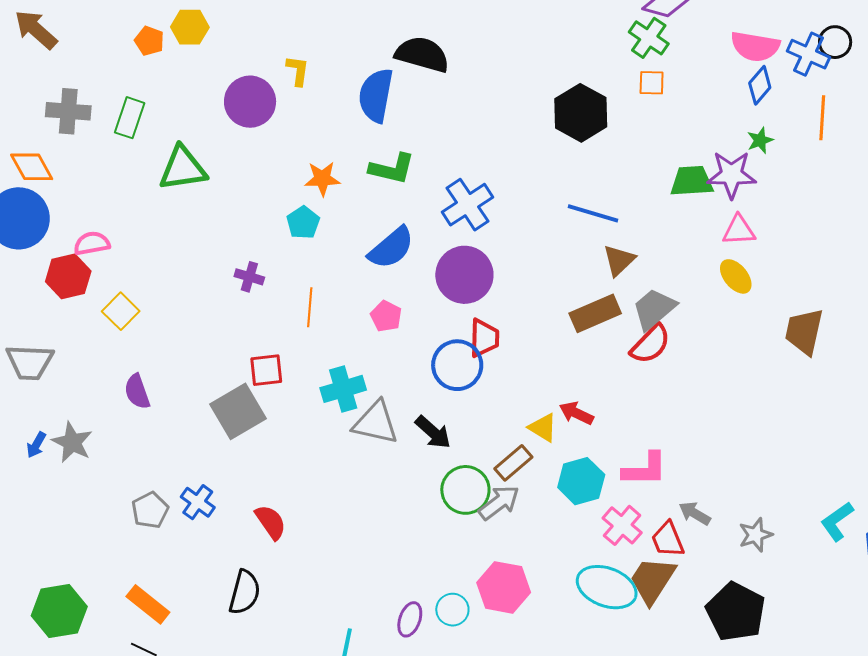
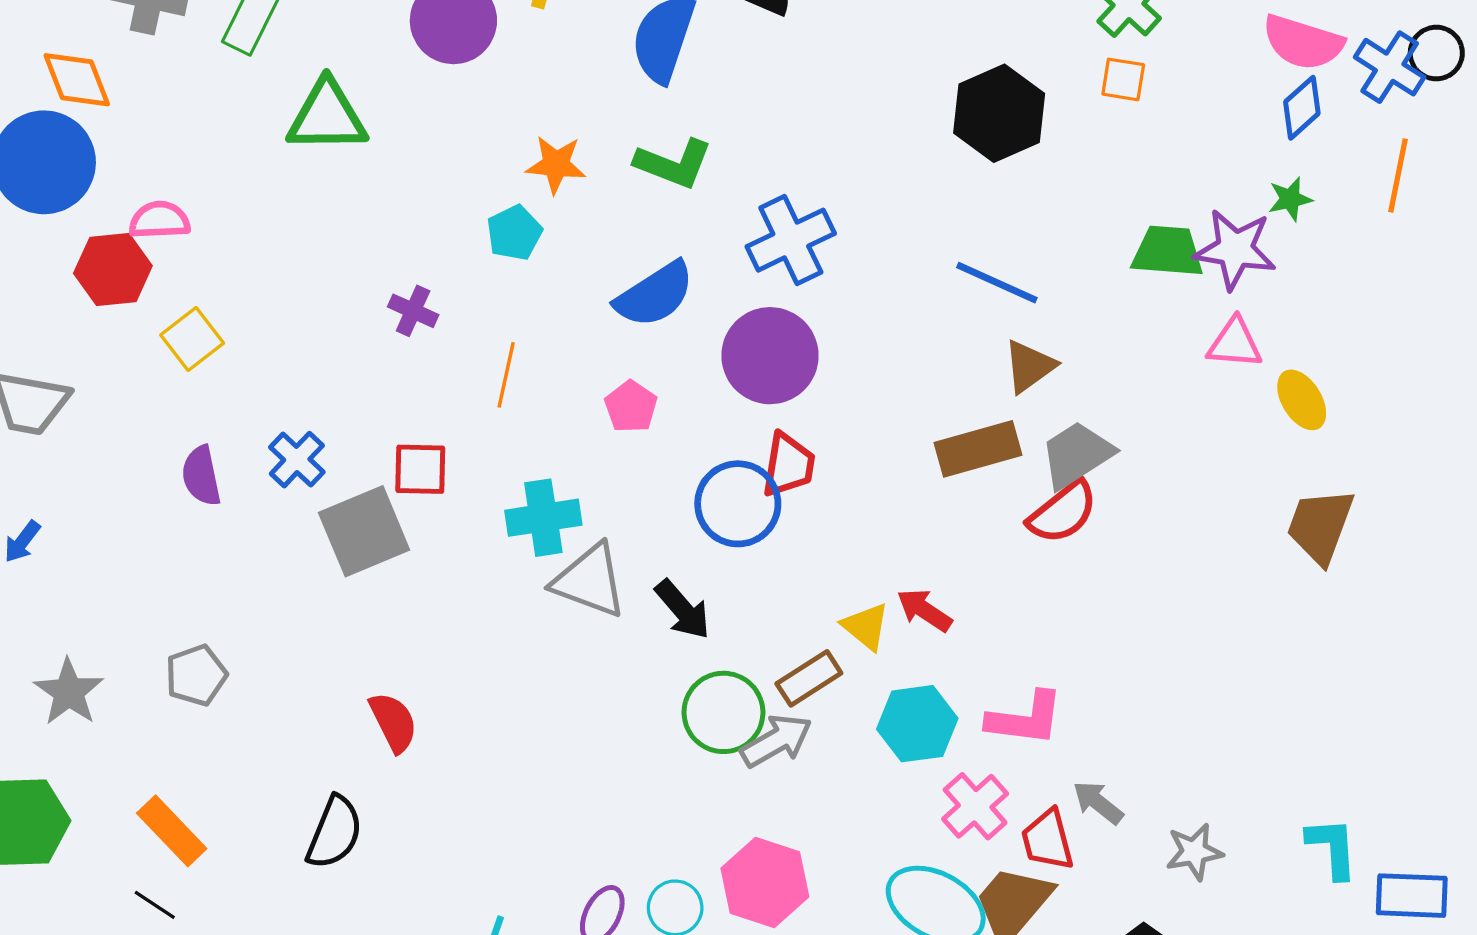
yellow ellipse: (736, 276) -> (1302, 400), moved
gray star: (72, 442) -> (69, 692), moved
blue cross: (198, 502) -> (297, 460), moved
cyan L-shape: (837, 521) -> (1332, 848), turned 114

